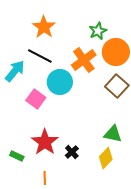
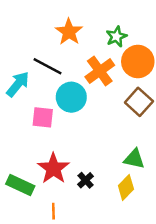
orange star: (44, 27) -> (69, 32), moved
pink square: (36, 99) -> (43, 117), turned -30
green rectangle: (17, 156) -> (20, 185), size x1.6

